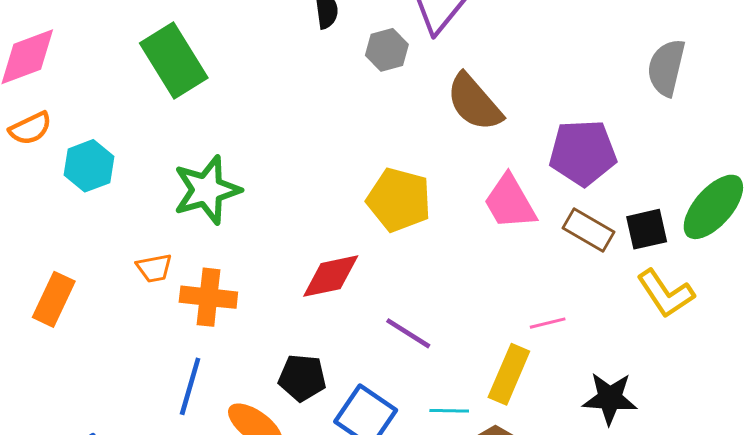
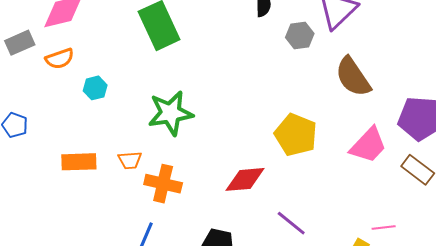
cyan hexagon: (89, 166) -> (95, 88), size x0.7
pink trapezoid: (510, 202) -> (368, 145), turned -114
orange rectangle: (54, 299) -> (79, 162), moved, turned 56

